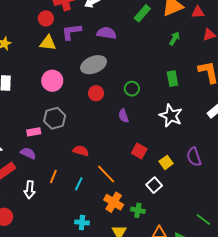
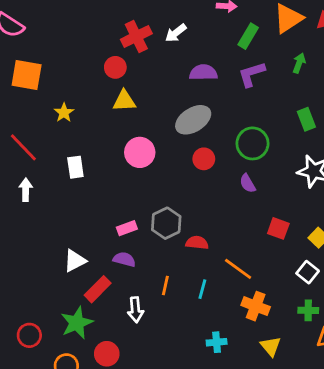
purple L-shape: (71, 32) -> (252, 74), moved
green circle: (132, 89) -> (252, 143), size x1.5
gray hexagon: (55, 118) -> (166, 223), moved
green cross: (138, 210) -> (308, 310), moved

